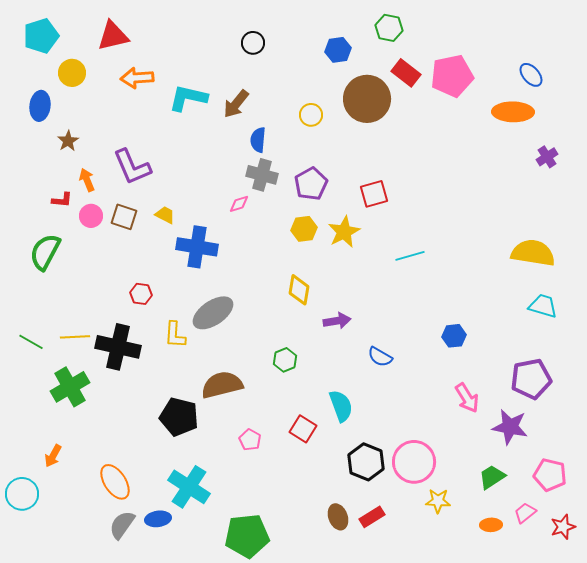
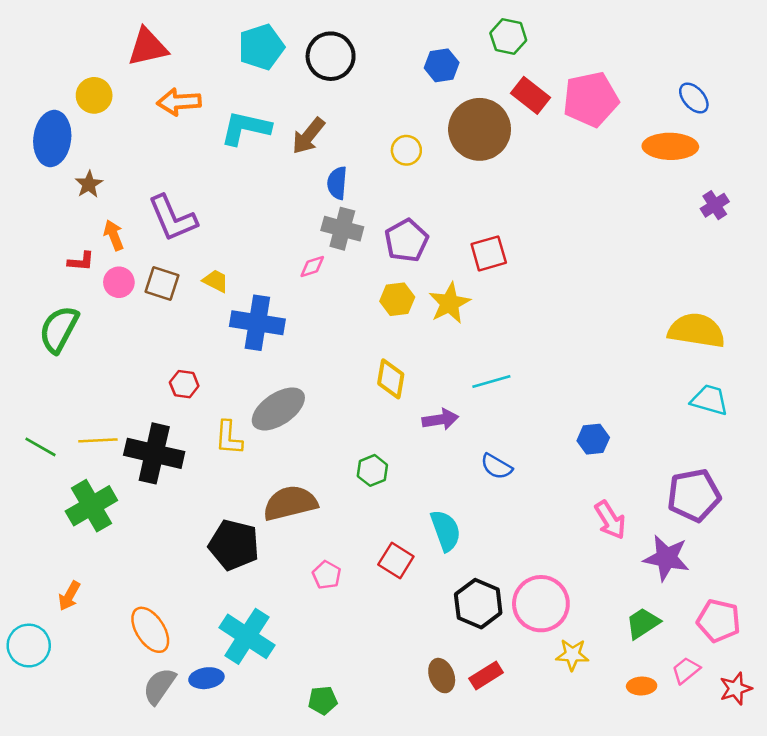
cyan pentagon: (41, 36) -> (261, 47), moved
black circle: (253, 43) -> (331, 56), size x1.6
blue ellipse: (40, 106) -> (52, 139), size x1.4
cyan line: (410, 256) -> (491, 382), moved
green pentagon: (247, 536) -> (323, 700), size x0.5

